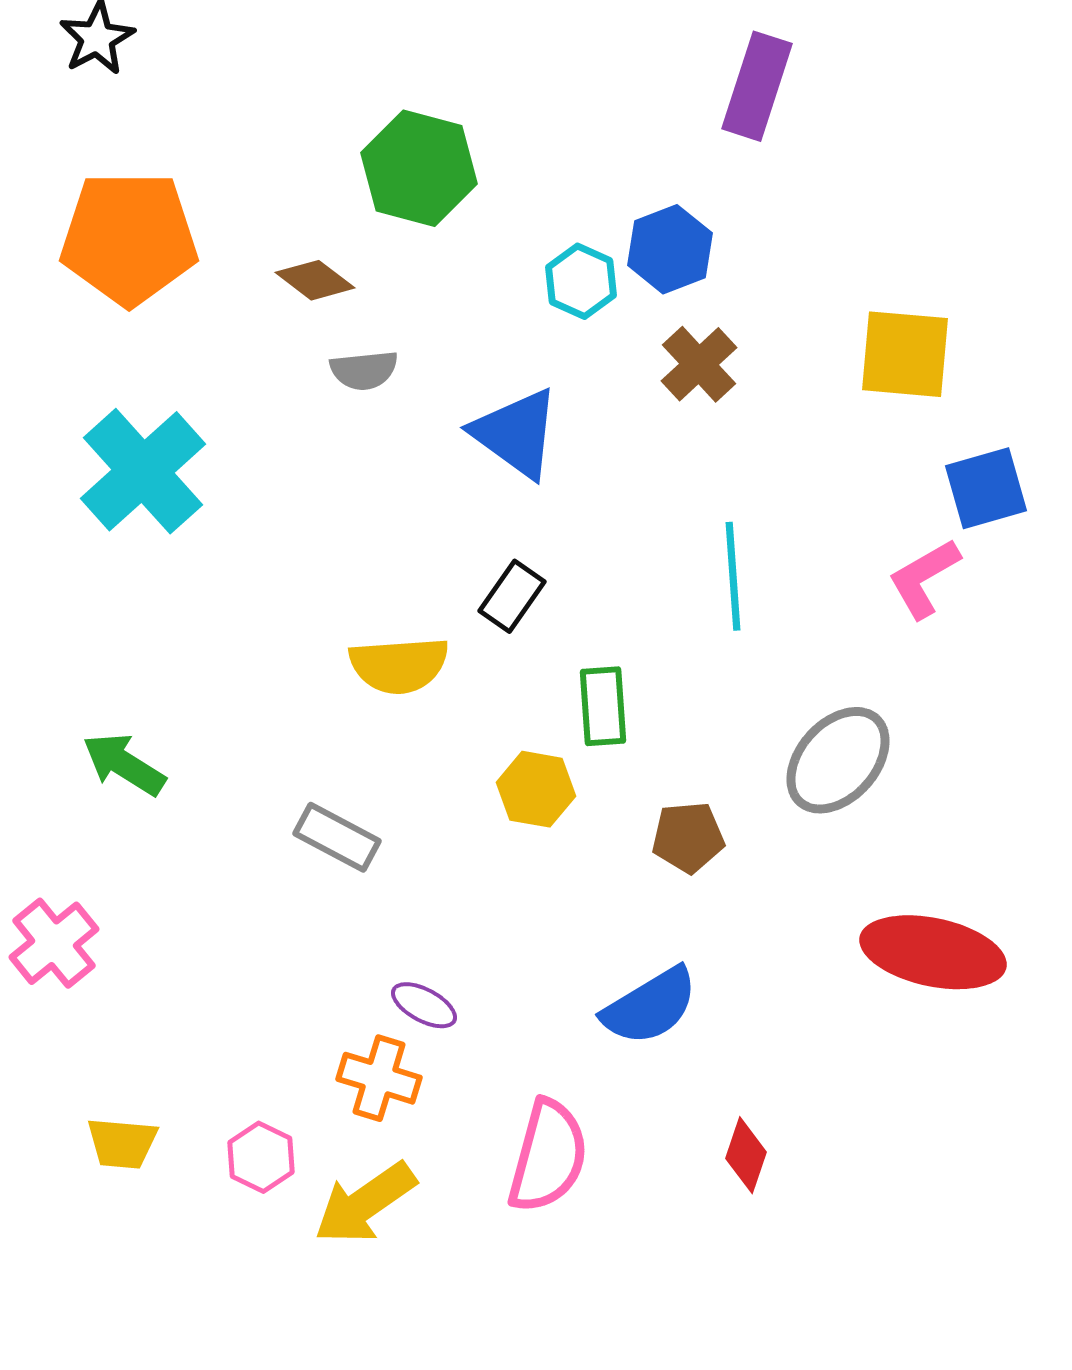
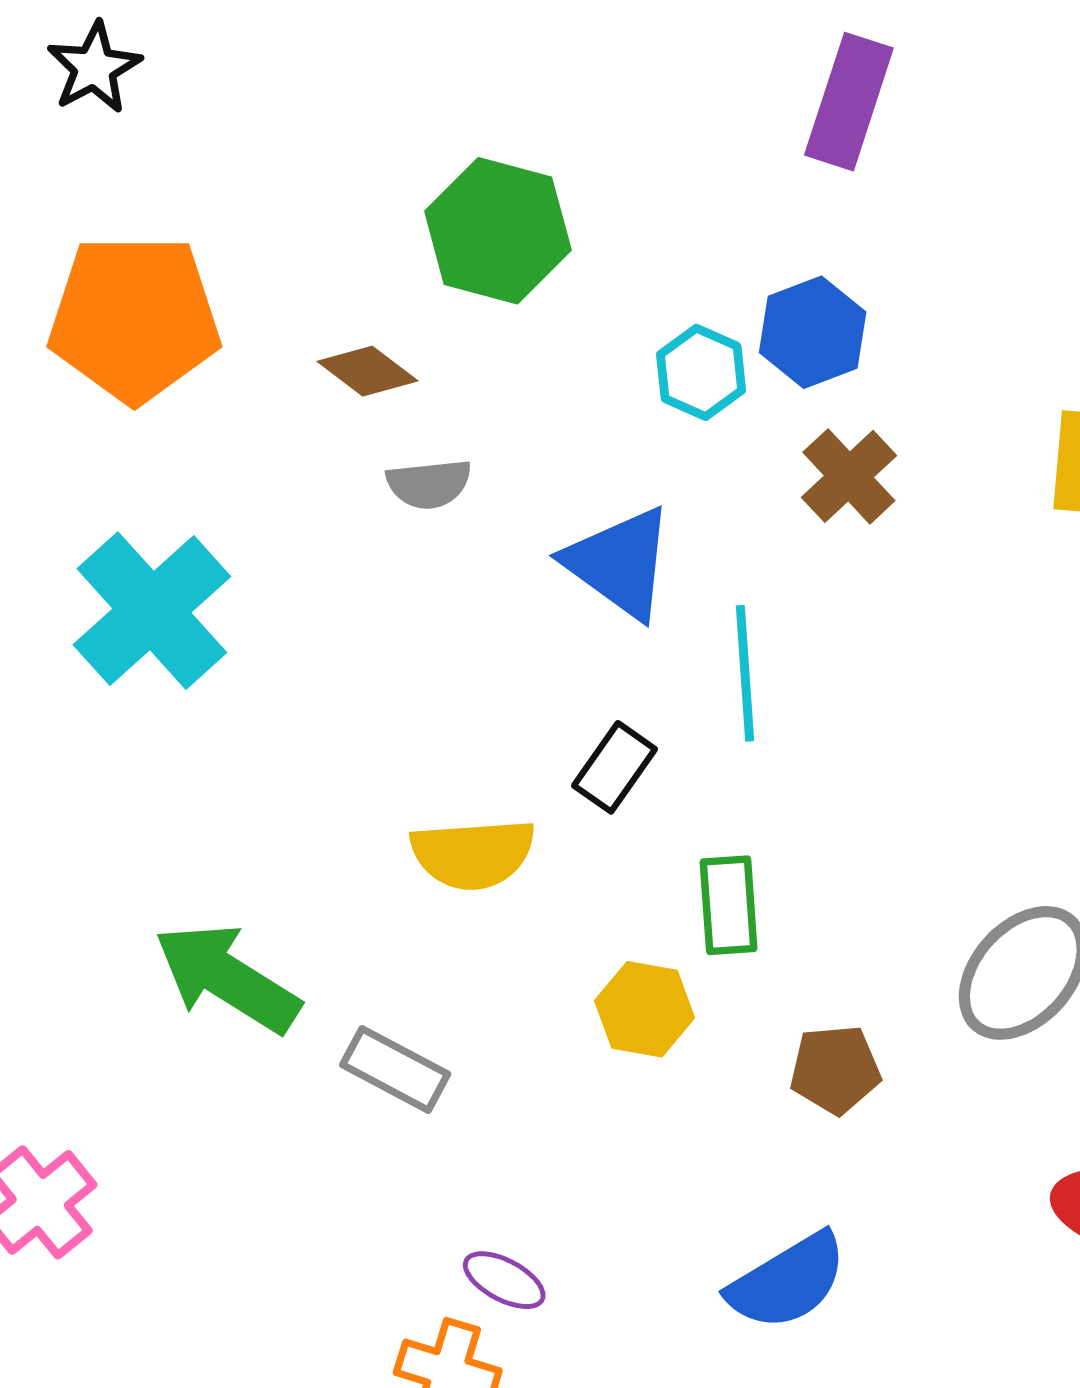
purple rectangle: (757, 86) -> (849, 102), moved
cyan line: (733, 576) -> (745, 673), moved
green arrow: (124, 764) -> (227, 978), moved, size x1.4

